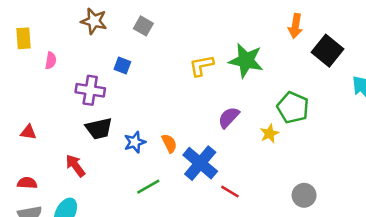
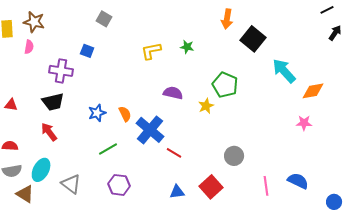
brown star: (94, 21) -> (34, 22), moved
green star: (246, 61) -> (187, 47), size x0.5
purple semicircle: (229, 117) -> (173, 93), turned 60
black trapezoid: (99, 129) -> (53, 102), moved

